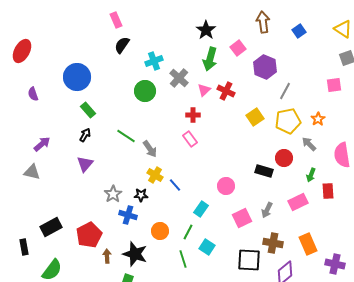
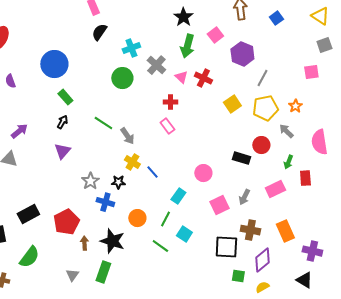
pink triangle: (204, 90) -> (181, 77), turned -32
green line: (183, 259) -> (160, 246), turned -36

